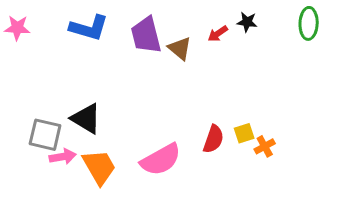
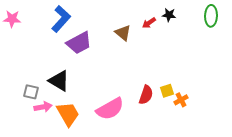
blue L-shape: (89, 28) -> (61, 19), turned -64
purple trapezoid: (146, 35) -> (79, 43), moved, turned -104
gray square: (45, 135) -> (31, 92), size x0.7

